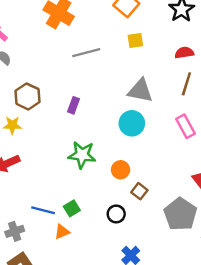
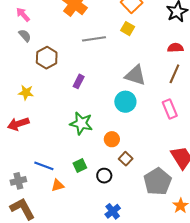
yellow square: (135, 41) -> (128, 29), moved, turned 32
brown hexagon: (27, 96) -> (47, 58), moved
green square: (72, 208) -> (80, 165), moved

